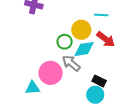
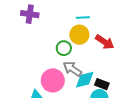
cyan line: (101, 15) -> (83, 18), moved
cyan diamond: (84, 49) -> (85, 80), moved

